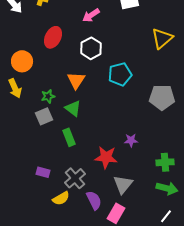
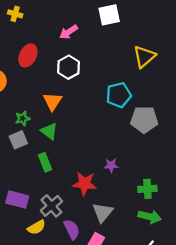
cyan pentagon: (120, 74) -> (119, 95), moved
purple rectangle: (43, 172) -> (17, 200), size x1.5

